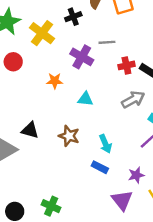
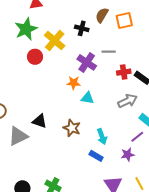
black cross: (73, 17) -> (82, 28), turned 32
red circle: (13, 62) -> (35, 57), moved
orange star: (55, 81) -> (74, 83), moved
purple star: (136, 175) -> (128, 155), moved

